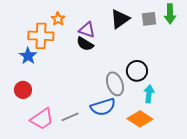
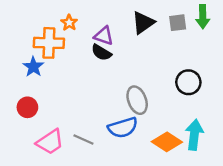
black circle: (137, 71) -> (188, 82), moved
cyan arrow: (149, 94) -> (194, 135), moved, size x1.4
gray line: (70, 117) -> (83, 139), turned 48

